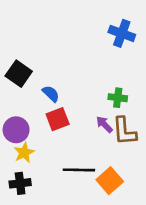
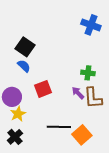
black square: (19, 74) -> (25, 47), moved
blue semicircle: (51, 94) -> (24, 66), moved
black cross: (20, 183) -> (15, 137), turned -35

